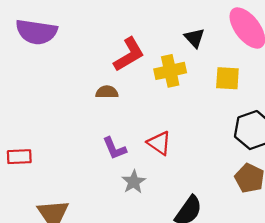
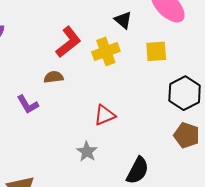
red triangle: (159, 143) -> (105, 115), turned -50
purple L-shape: (114, 148) -> (28, 104), moved

